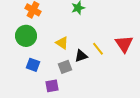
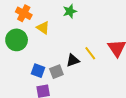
yellow triangle: (62, 43) -> (43, 28), moved
blue square: (33, 65) -> (38, 71), moved

